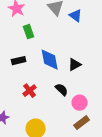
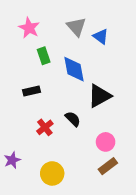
blue diamond: (50, 60) -> (74, 69), moved
black triangle: (75, 65) -> (99, 96), size x1.5
black semicircle: (62, 90) -> (73, 119), moved

